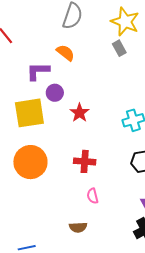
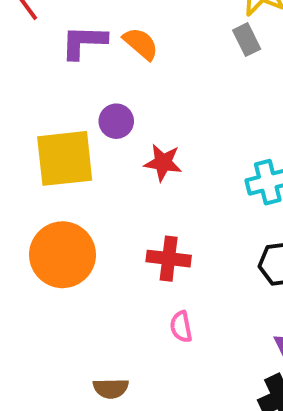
purple L-shape: (38, 71) -> (84, 42), moved
red star: (80, 113) -> (163, 163), turned -30
brown semicircle: (78, 227) -> (111, 388), moved

